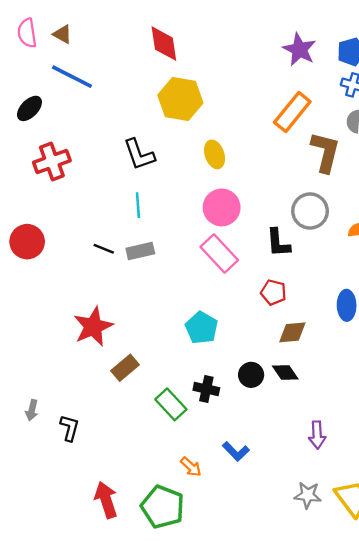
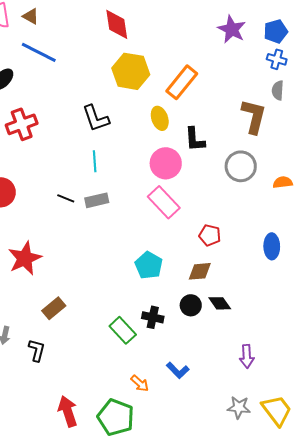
orange rectangle: (292, 112) -> (182, 82), moved
black L-shape: (278, 243) -> (195, 139), moved
red star: (93, 327) -> (25, 258), moved
brown diamond: (292, 332) -> (200, 271), moved
brown rectangle: (125, 368) -> (54, 308), moved

